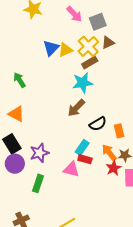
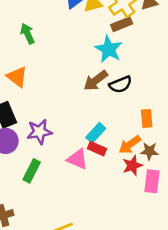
cyan star: (83, 83) -> (109, 49), turned 30
black semicircle: (98, 124) -> (120, 84), moved
orange arrow: (109, 153) -> (130, 145), turned -96

